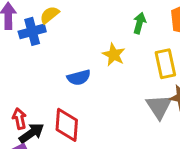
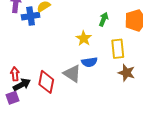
blue semicircle: (79, 77) -> (89, 62), moved
gray triangle: (159, 107) -> (72, 73), moved, turned -30

